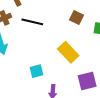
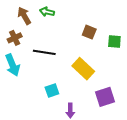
black line: (32, 22) -> (44, 52), moved

